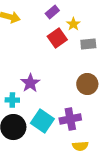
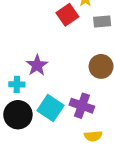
purple cross: (70, 119) -> (82, 106), turned 30

